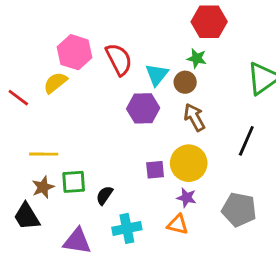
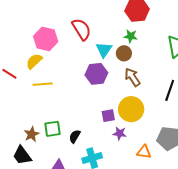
red semicircle: (119, 59) -> (81, 29), moved
yellow line: (44, 154) -> (43, 84), moved
purple star: (187, 198) -> (120, 133), moved
orange triangle: (178, 224) -> (144, 152), moved

